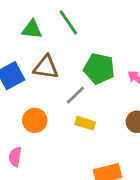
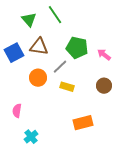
green triangle: (32, 29) -> (29, 20), turned 42
orange circle: (35, 120) -> (38, 78), moved

